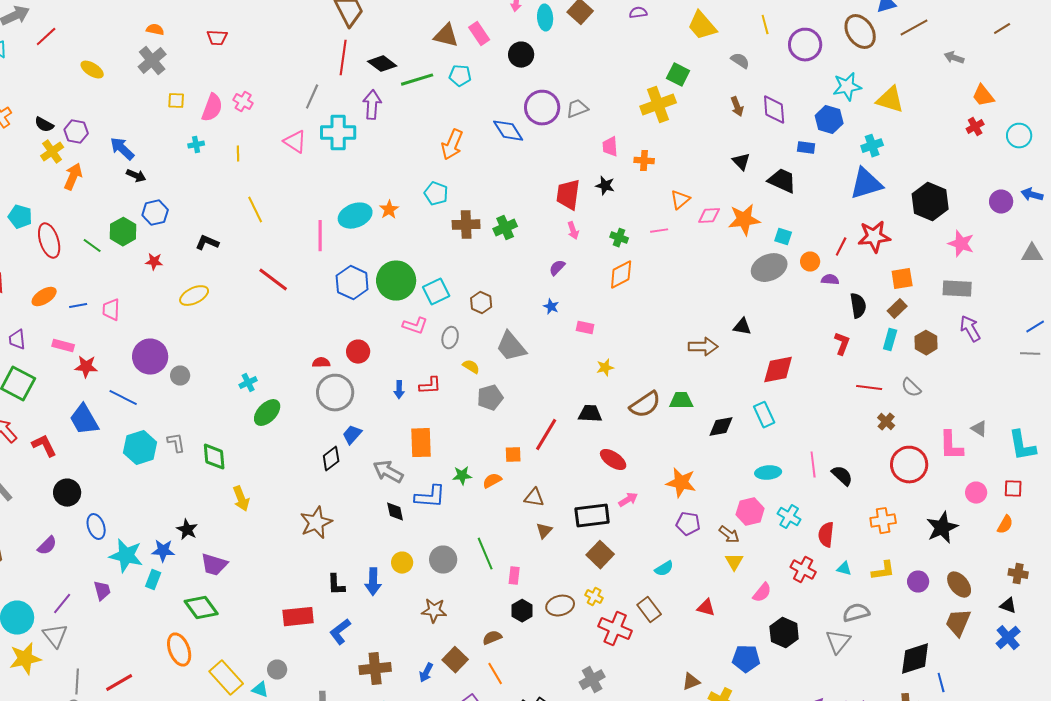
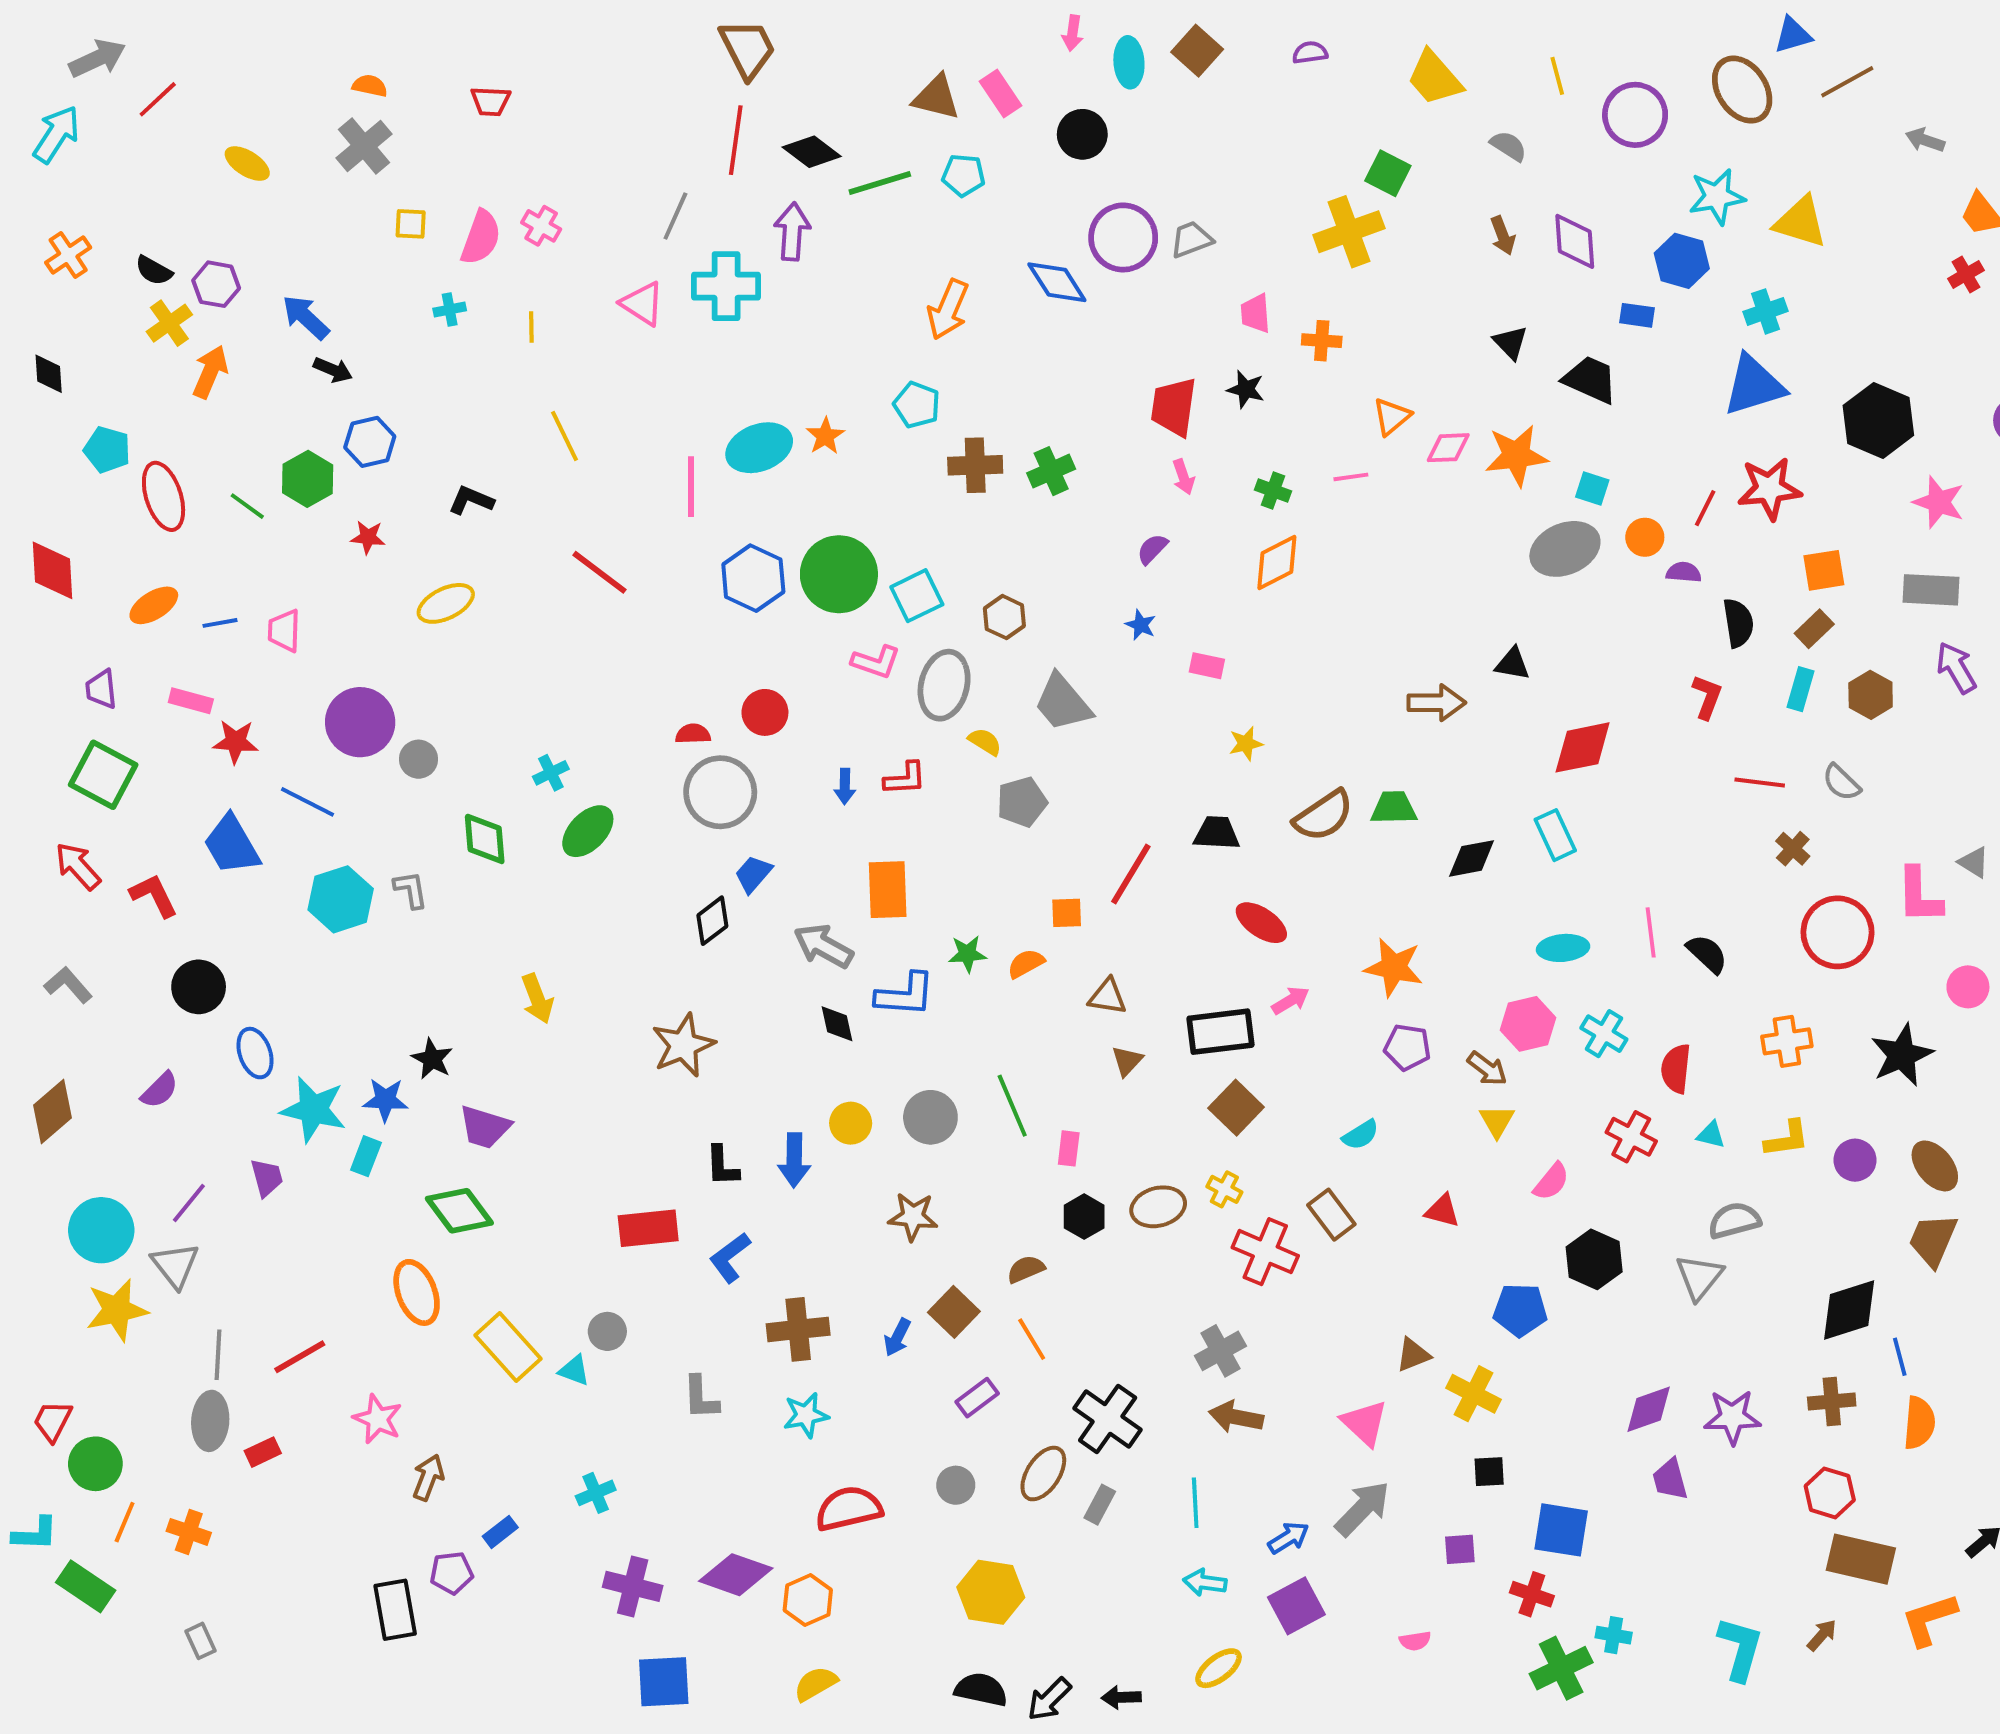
gray ellipse: (450, 338) -> (944, 685), size x1.6
green diamond: (214, 457) -> (485, 839), moved

